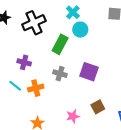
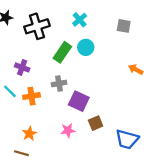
cyan circle: (80, 30) -> (86, 47), moved
purple square: (89, 72) -> (79, 101), moved
gray cross: (60, 74) -> (59, 83), turned -32

